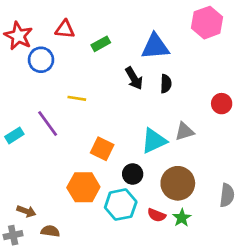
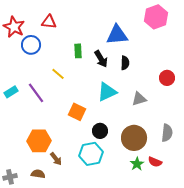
green rectangle: (101, 44) -> (78, 51), moved, turned -64
yellow line: (77, 98) -> (58, 74), turned 32
cyan rectangle: (14, 135) -> (11, 92), moved
cyan triangle: (154, 141) -> (107, 92), moved
orange hexagon: (83, 187) -> (39, 141), moved
gray semicircle: (227, 195) -> (167, 133), moved
brown arrow: (26, 211) -> (56, 159), moved, turned 32
red semicircle: (157, 215) -> (155, 162), moved

